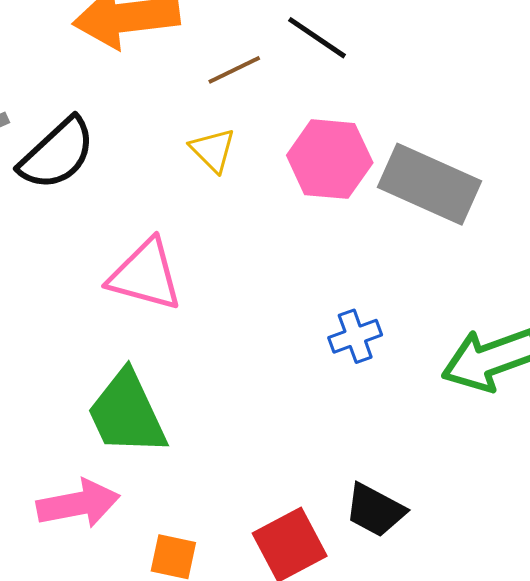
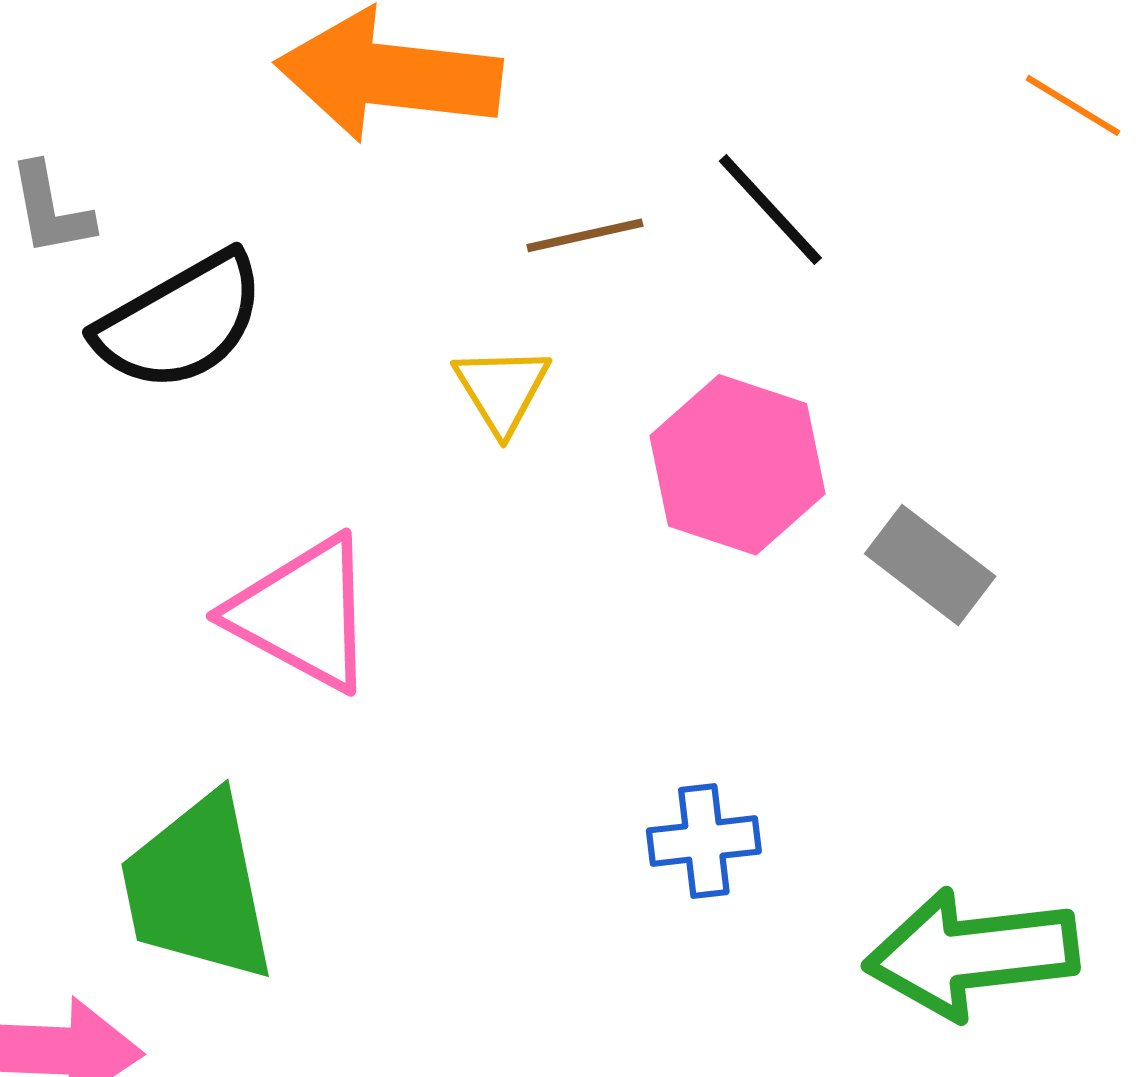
gray rectangle: (429, 184) -> (930, 565), size x0.6

